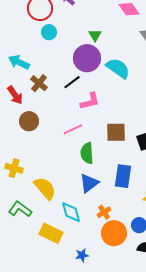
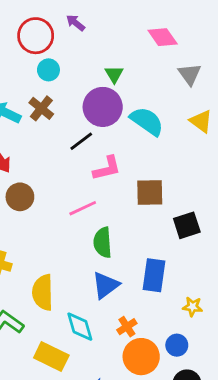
brown cross: (39, 83) -> (41, 108), moved
brown square: (116, 132) -> (150, 193), moved
yellow semicircle: (45, 188) -> (43, 292), turned -140

